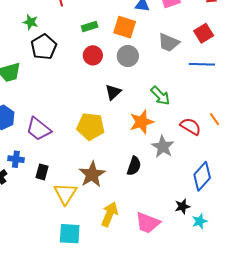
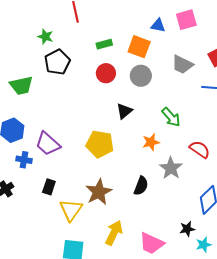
orange star: (142, 122) -> (151, 142), size x0.7
blue cross: (16, 159) -> (24, 160), moved

